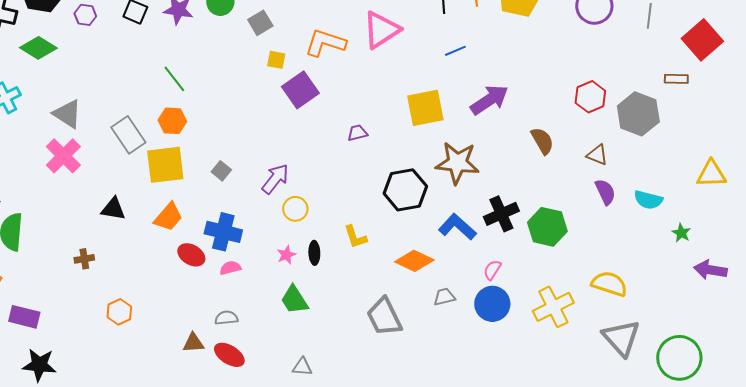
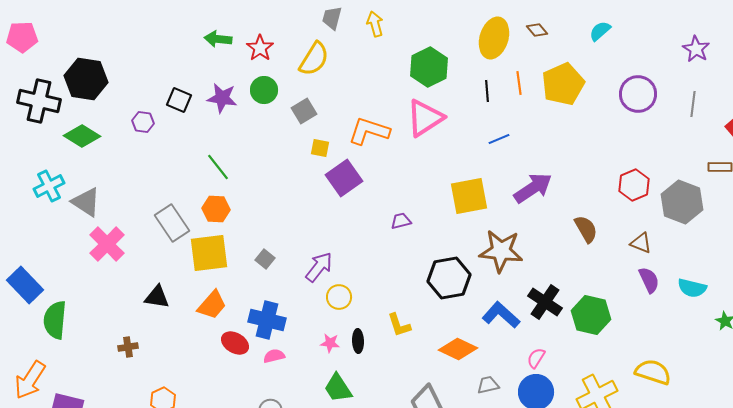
purple hexagon: (85, 15) -> (143, 122), moved
gray triangle: (67, 114) -> (86, 202), moved
black cross: (501, 214) -> (545, 302), turned -32
pink star: (286, 255) -> (330, 343), turned 30

